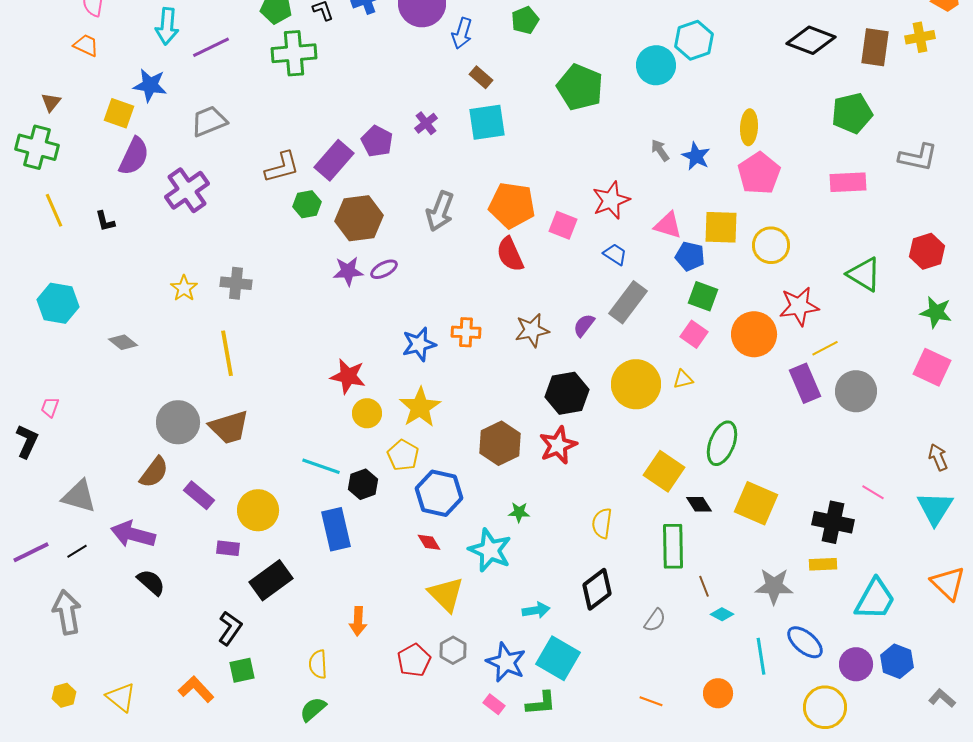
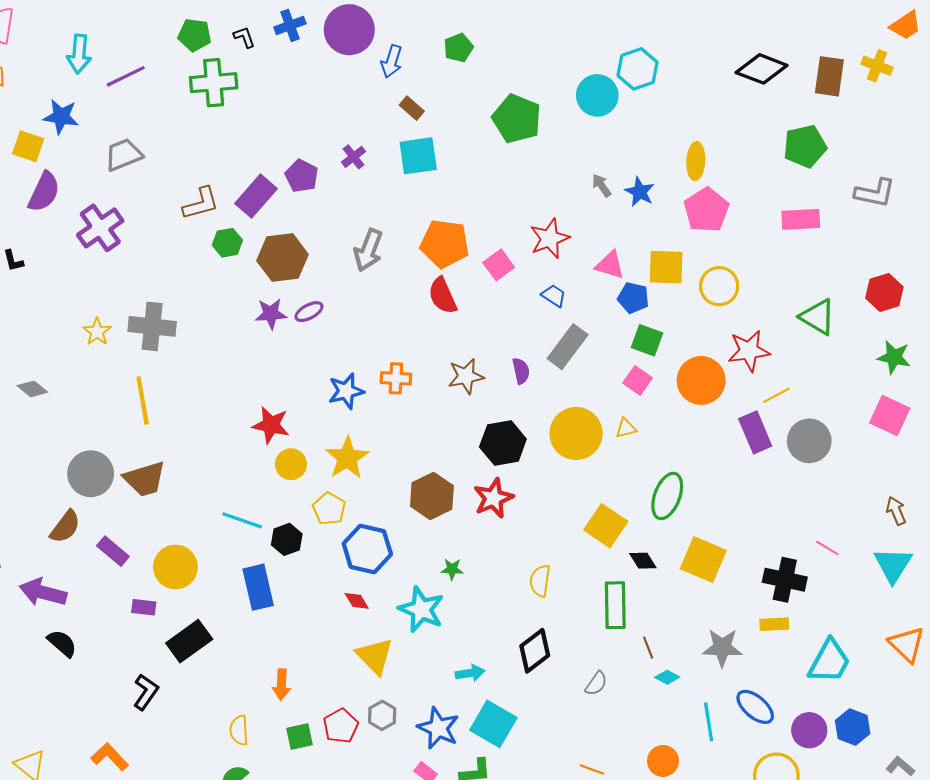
yellow cross: (920, 37) -> (877, 66), turned 32
pink square: (563, 225) -> (499, 265), turned 32
gray cross: (236, 283) -> (152, 326), size x1.4
purple semicircle: (584, 325) -> (521, 371), turned 130
green square: (242, 670) -> (299, 737), moved

